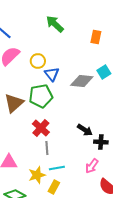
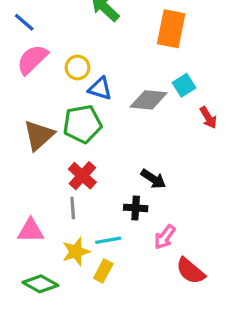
orange rectangle: (96, 37) -> (171, 29), size x1.6
blue triangle: (52, 74) -> (100, 88), turned -35
black cross: (101, 142) -> (136, 208), moved
gray line: (47, 148) -> (73, 208), moved

